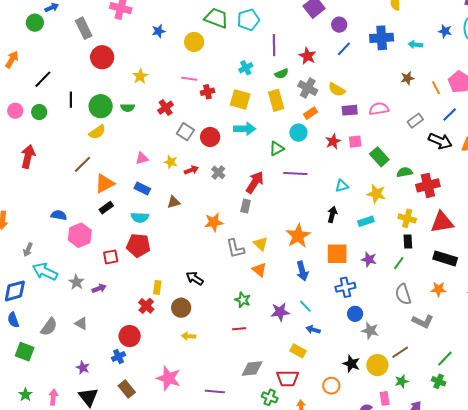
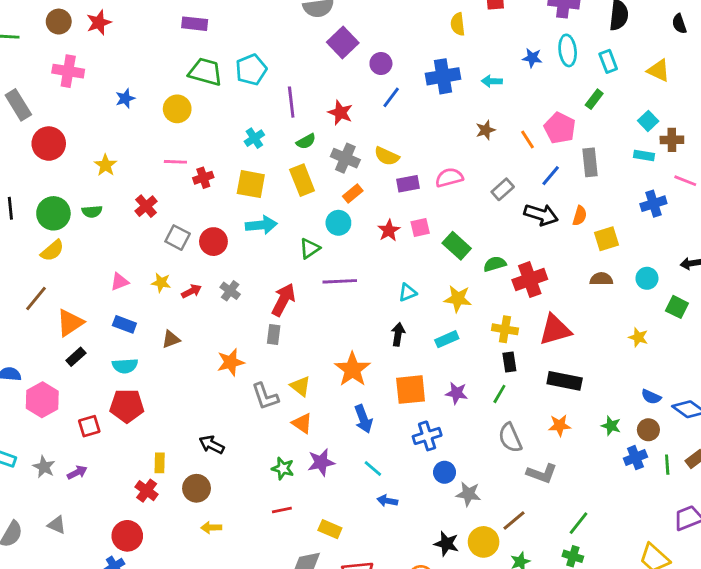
purple star: (280, 312) -> (321, 462), moved
yellow rectangle: (298, 351) -> (330, 529), moved

